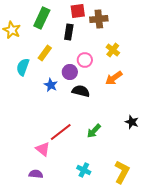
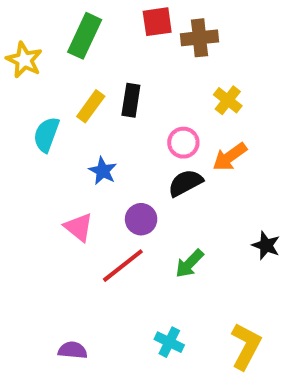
black rectangle: (69, 32) -> (131, 100), moved
pink circle: (85, 60) -> (183, 143), moved
purple circle: (70, 72) -> (141, 219), moved
black semicircle: (81, 91) -> (185, 183), moved, turned -42
pink triangle: (43, 149) -> (79, 227), moved

